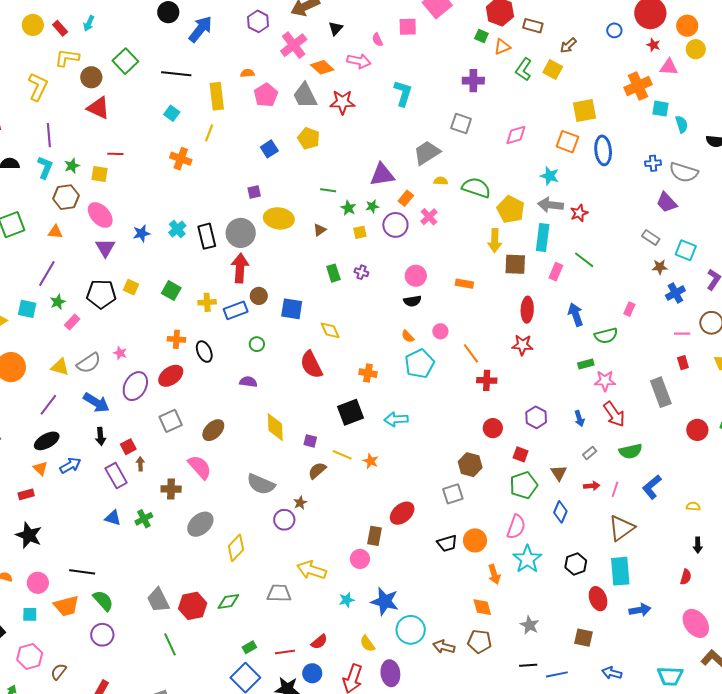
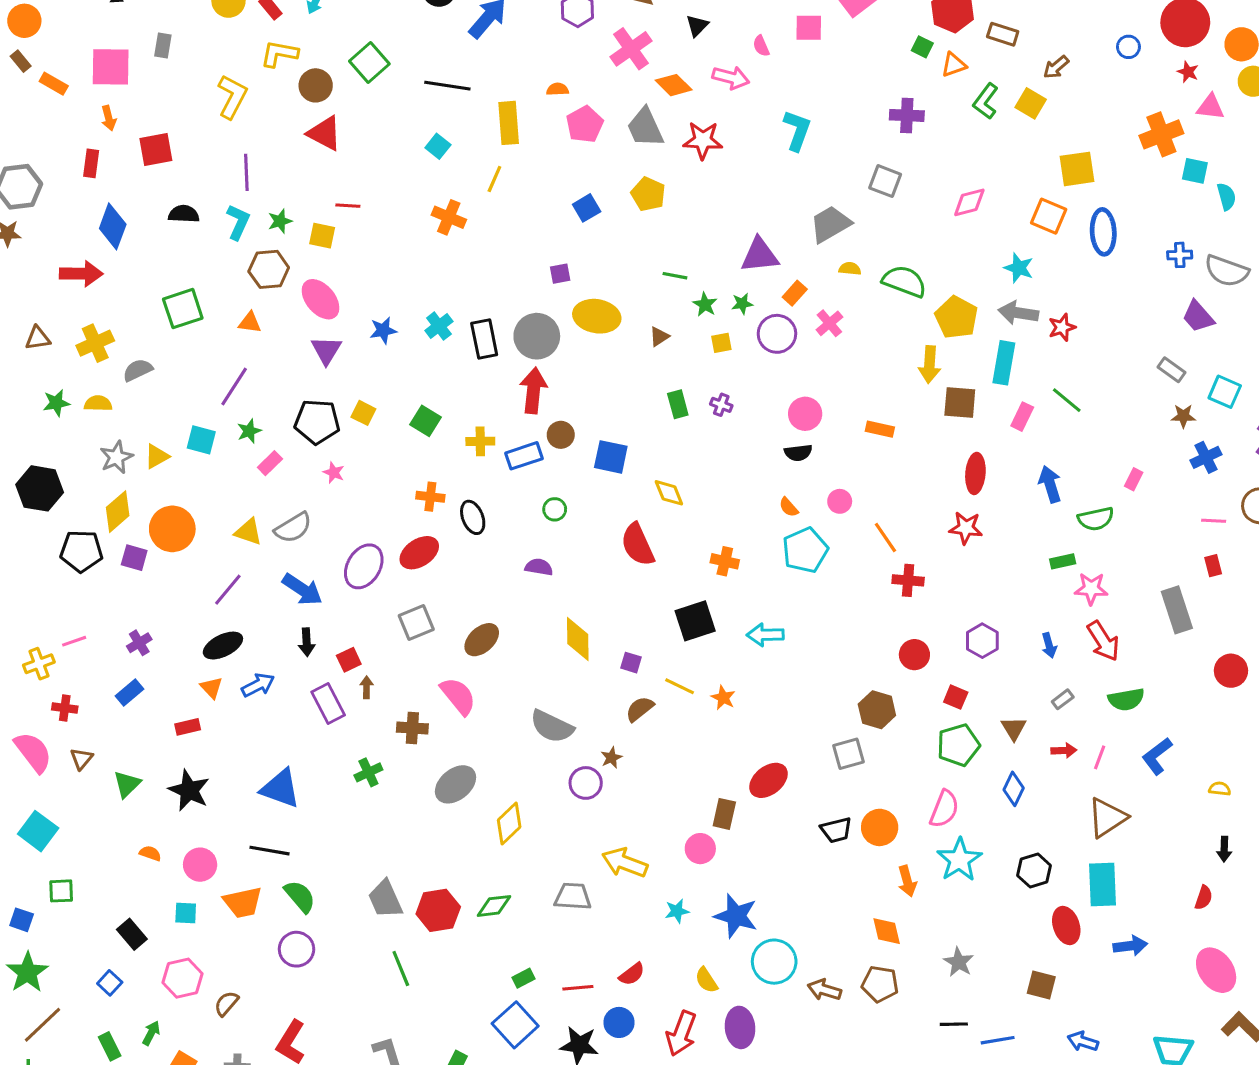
pink star: (120, 353) -> (334, 473), moved
blue triangle: (113, 518) -> (280, 788), moved, size x1.6

